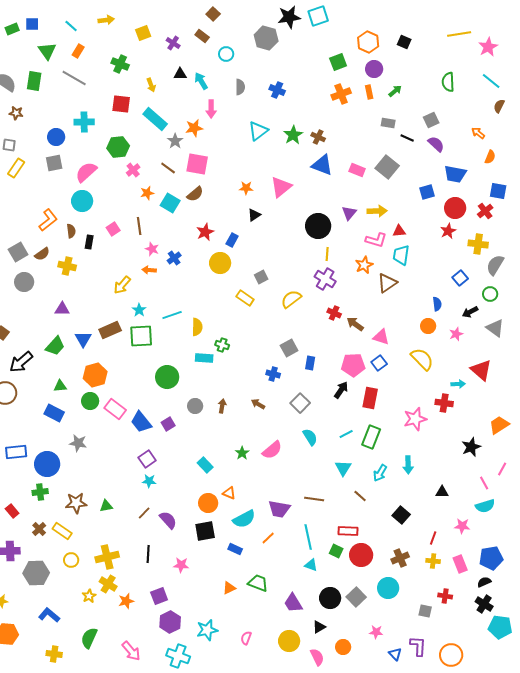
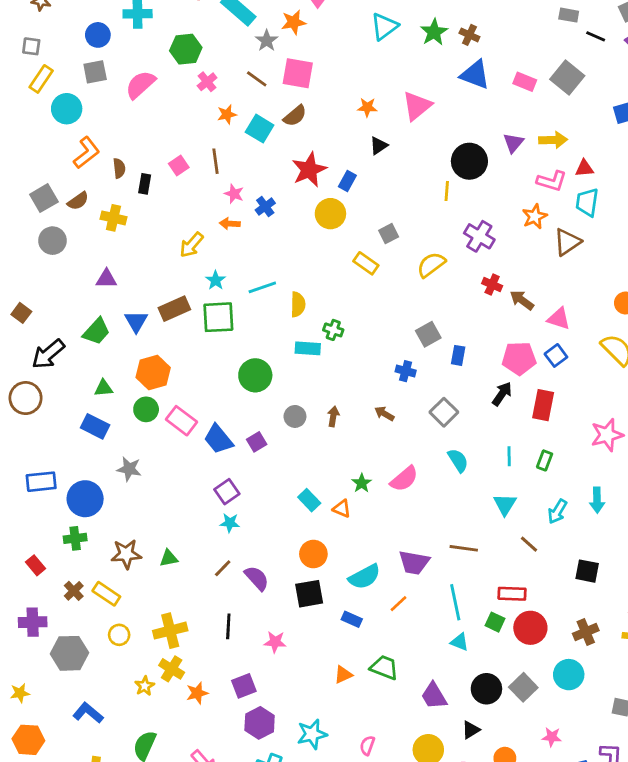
cyan circle: (82, 201) -> (67, 109), moved
red star: (205, 232) -> (309, 170), size x1.4
yellow line: (327, 254) -> (447, 191), moved
cyan line: (346, 434) -> (509, 456), turned -64
green rectangle: (371, 437) -> (545, 460), size x0.6
orange triangle: (229, 493) -> (342, 509), moved
black square: (401, 515) -> (587, 571), turned -30

